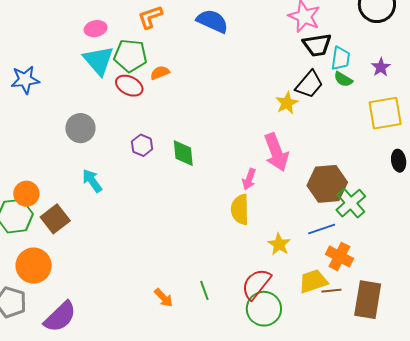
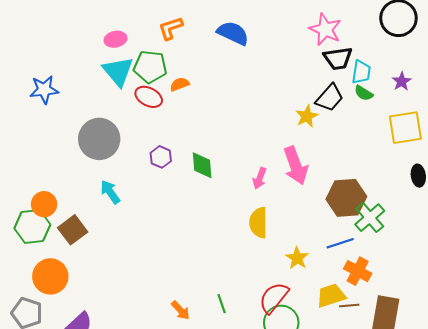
gray circle: (80, 128) -> (99, 139), size x1.4
pink arrow: (249, 179) -> (260, 178), moved

